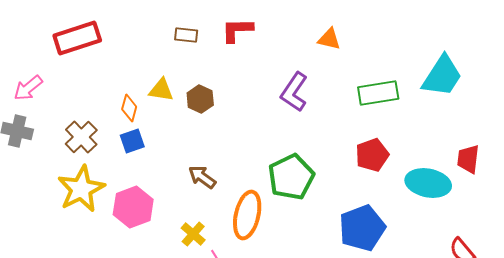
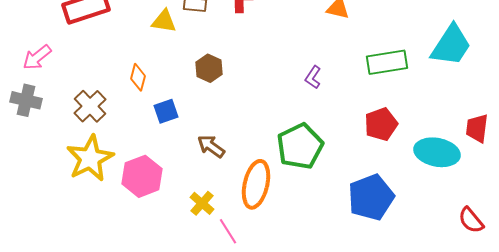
yellow triangle: (161, 90) -> (164, 21), moved
purple L-shape: (294, 92) -> (313, 77), moved, size x0.6
blue square: (132, 141) -> (166, 111), moved

